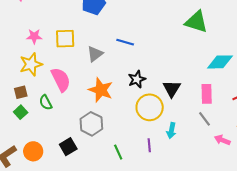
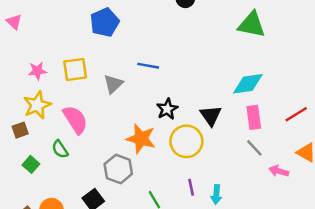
green triangle: (196, 22) -> (252, 25), moved
cyan diamond: (220, 62) -> (248, 84), moved
orange star: (101, 90) -> (141, 139), moved
brown square: (21, 92) -> (20, 130), moved
cyan arrow: (171, 131) -> (216, 195), moved

